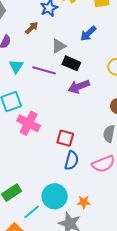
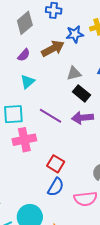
brown arrow: (32, 28) -> (53, 49), size x1.6
purple line: (44, 70) -> (51, 116), moved
pink cross: (29, 123) -> (24, 140), turned 35

